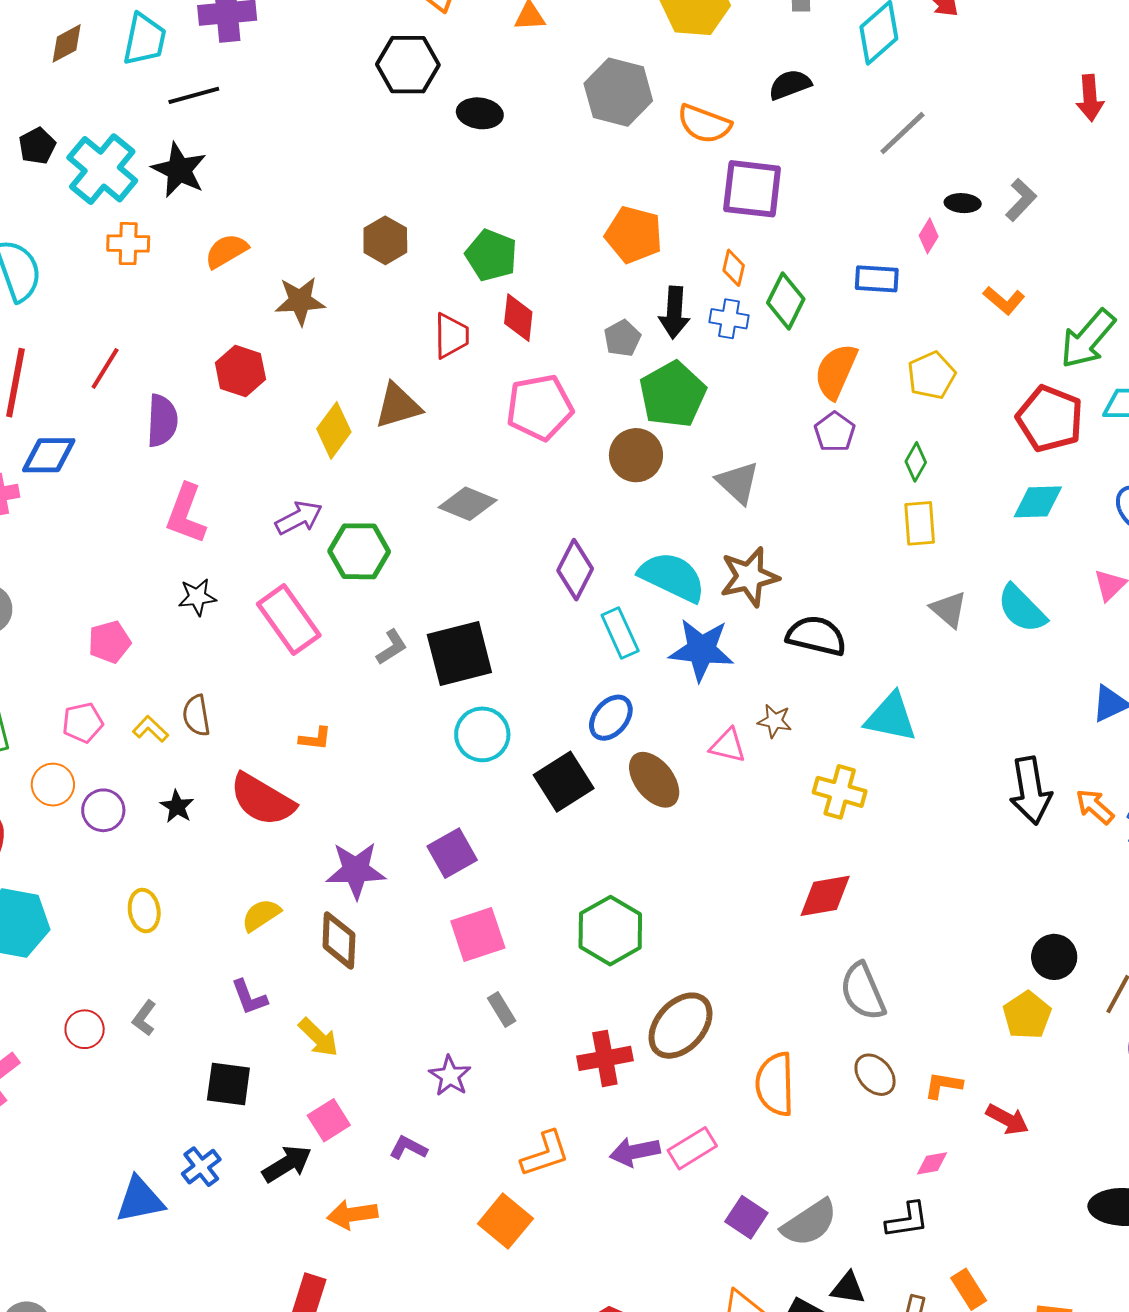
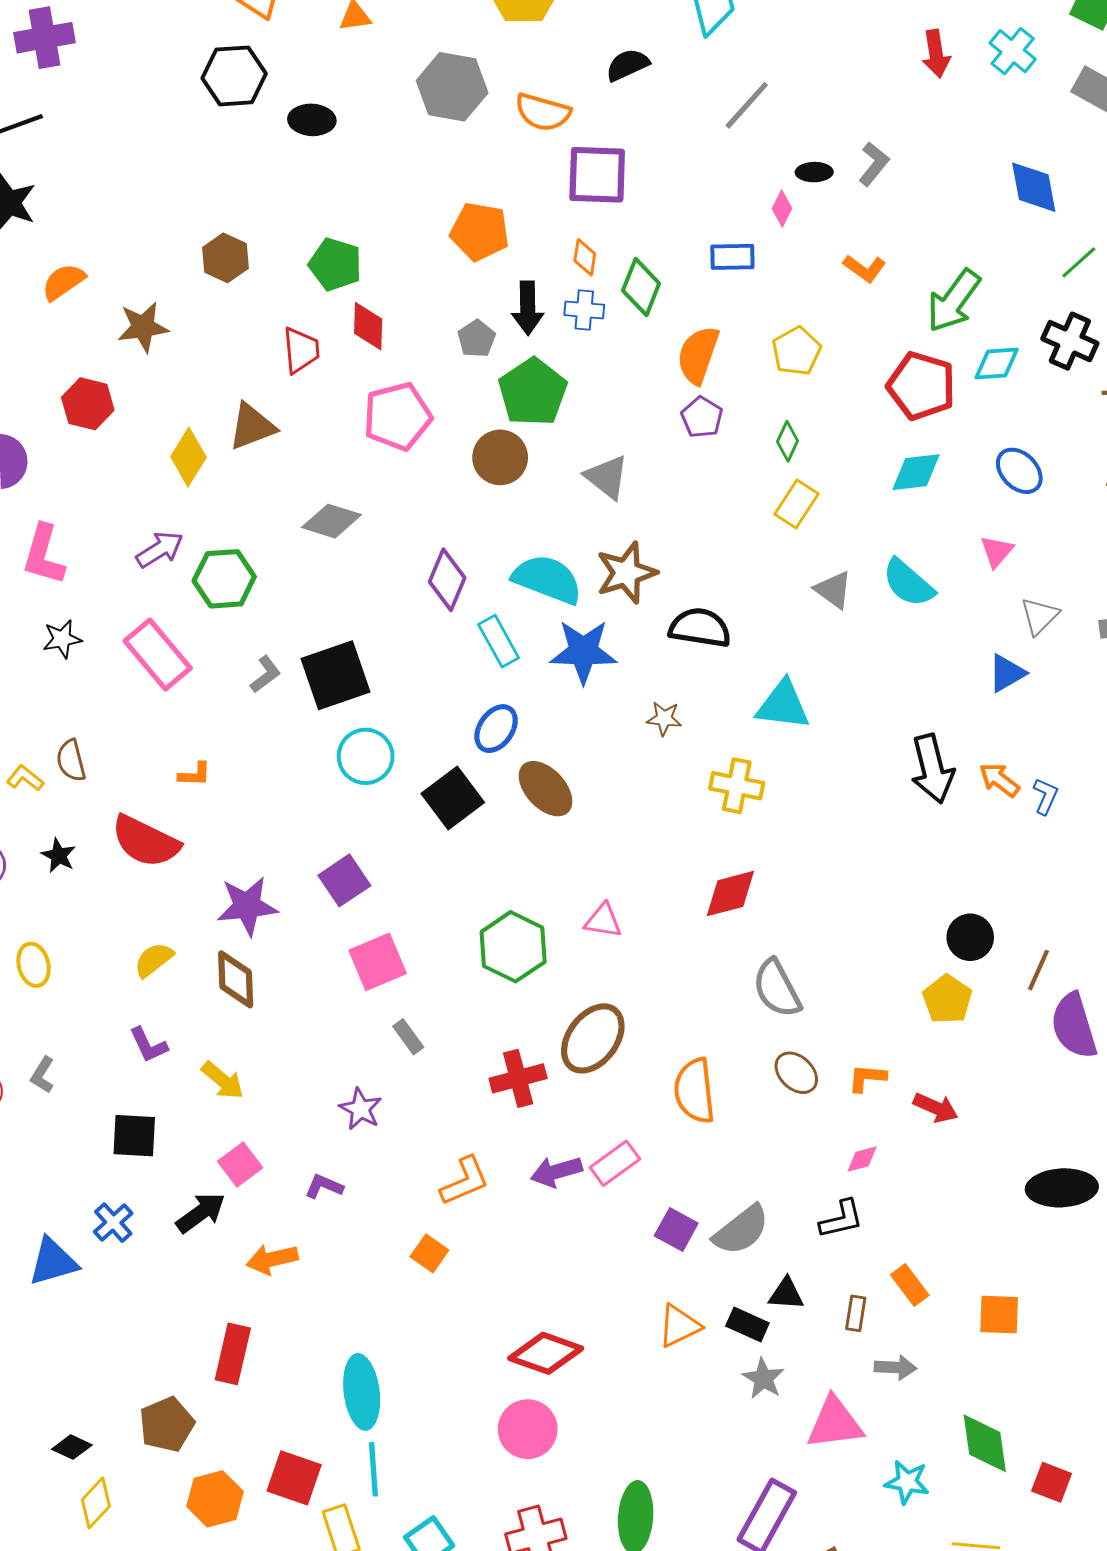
yellow rectangle: (920, 523) -> (796, 504), turned 42
pink triangle: (728, 746) -> (603, 921), moved
orange square: (505, 1221) -> (429, 1253), size x0.7

